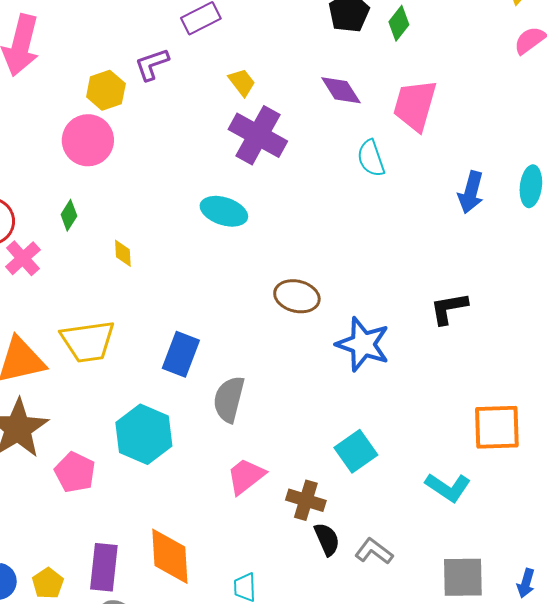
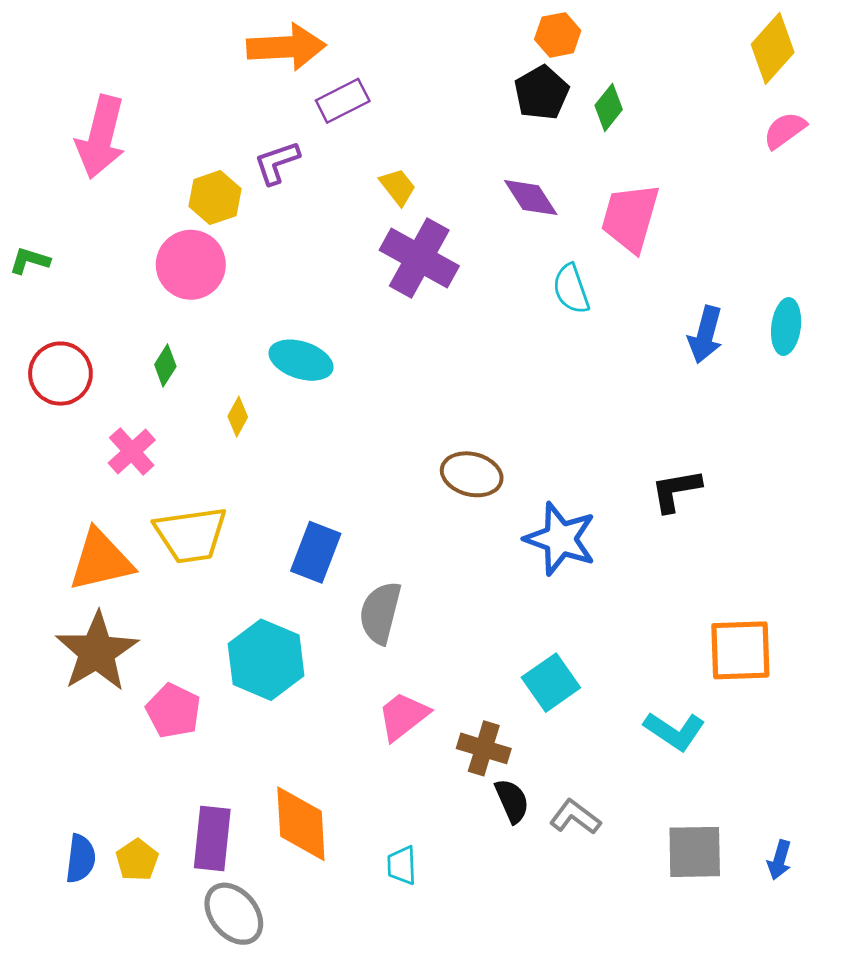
cyan ellipse: (224, 211) -> (301, 360), moved
yellow diamond: (123, 253) -> (238, 417), turned 32
pink cross: (23, 258) -> (132, 451), moved

